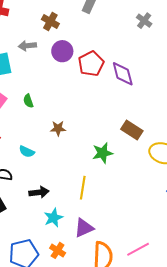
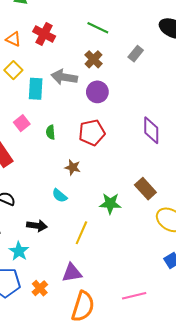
gray arrow: (27, 46) -> (64, 77), size x1.4
red pentagon: (91, 64) -> (92, 133), moved
cyan semicircle: (27, 152) -> (60, 196), moved
cyan star: (53, 218) -> (19, 251), moved, turned -30
pink line: (138, 249) -> (134, 296), moved

